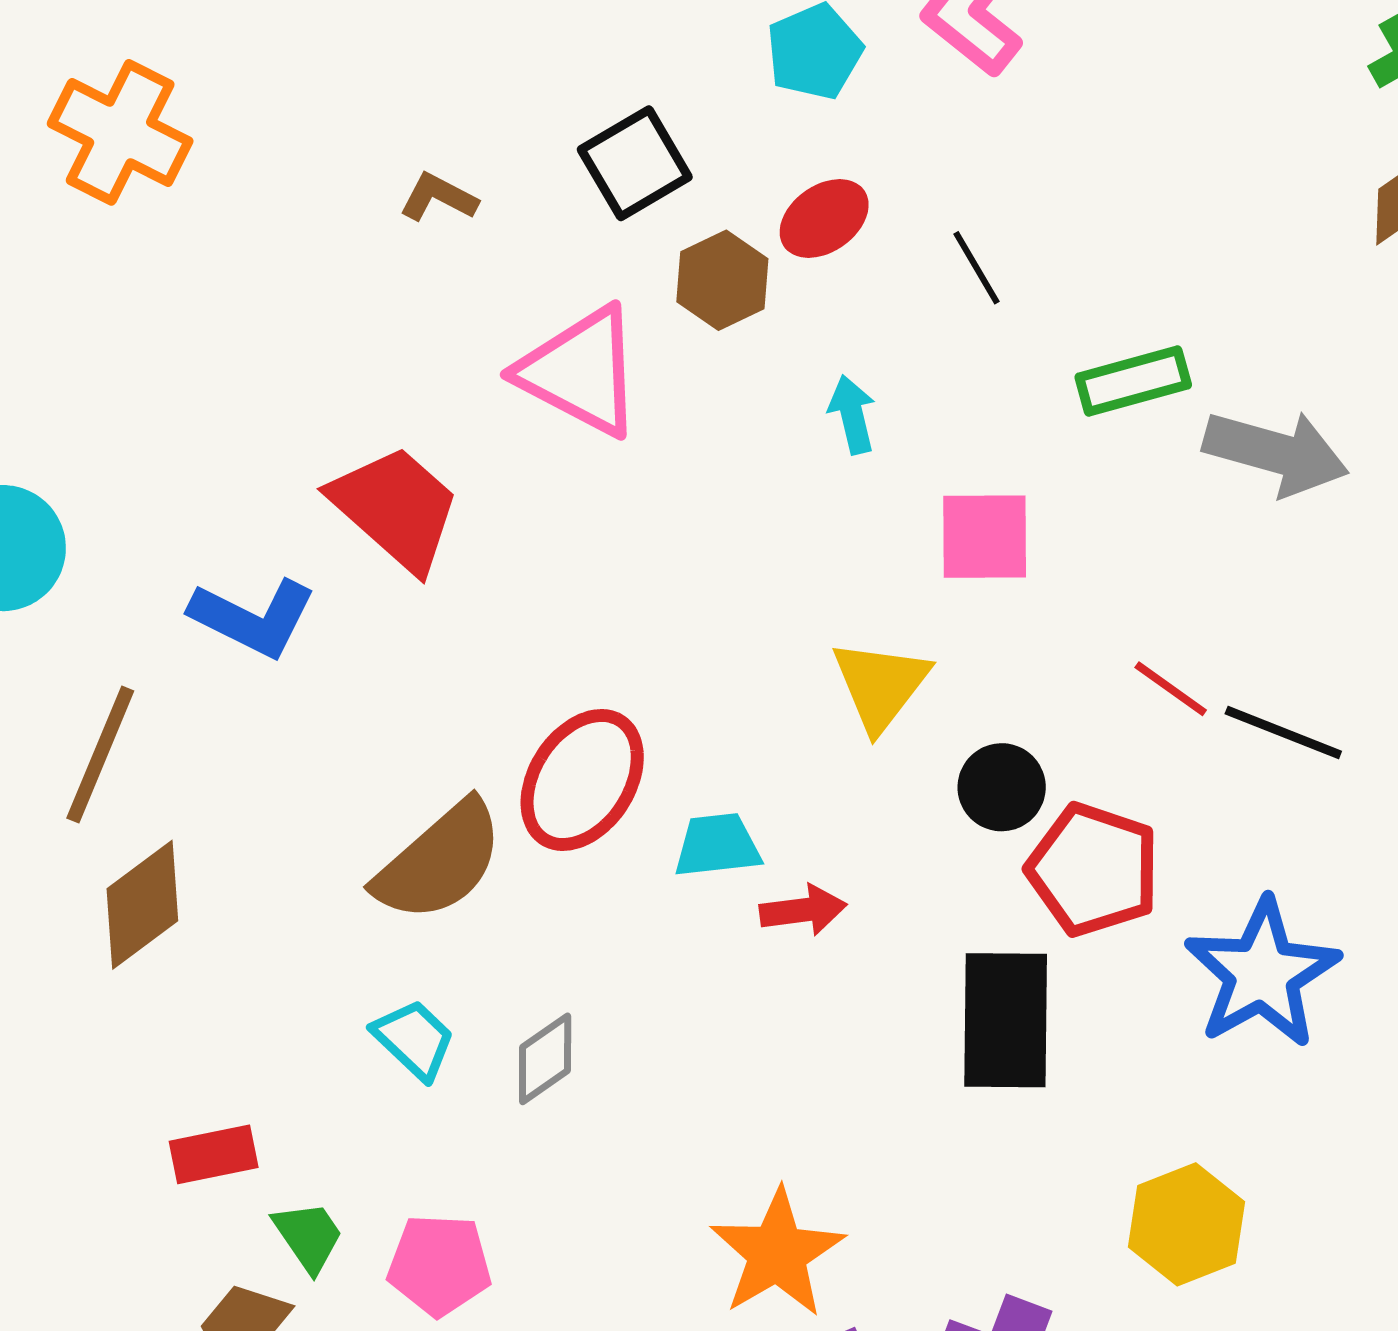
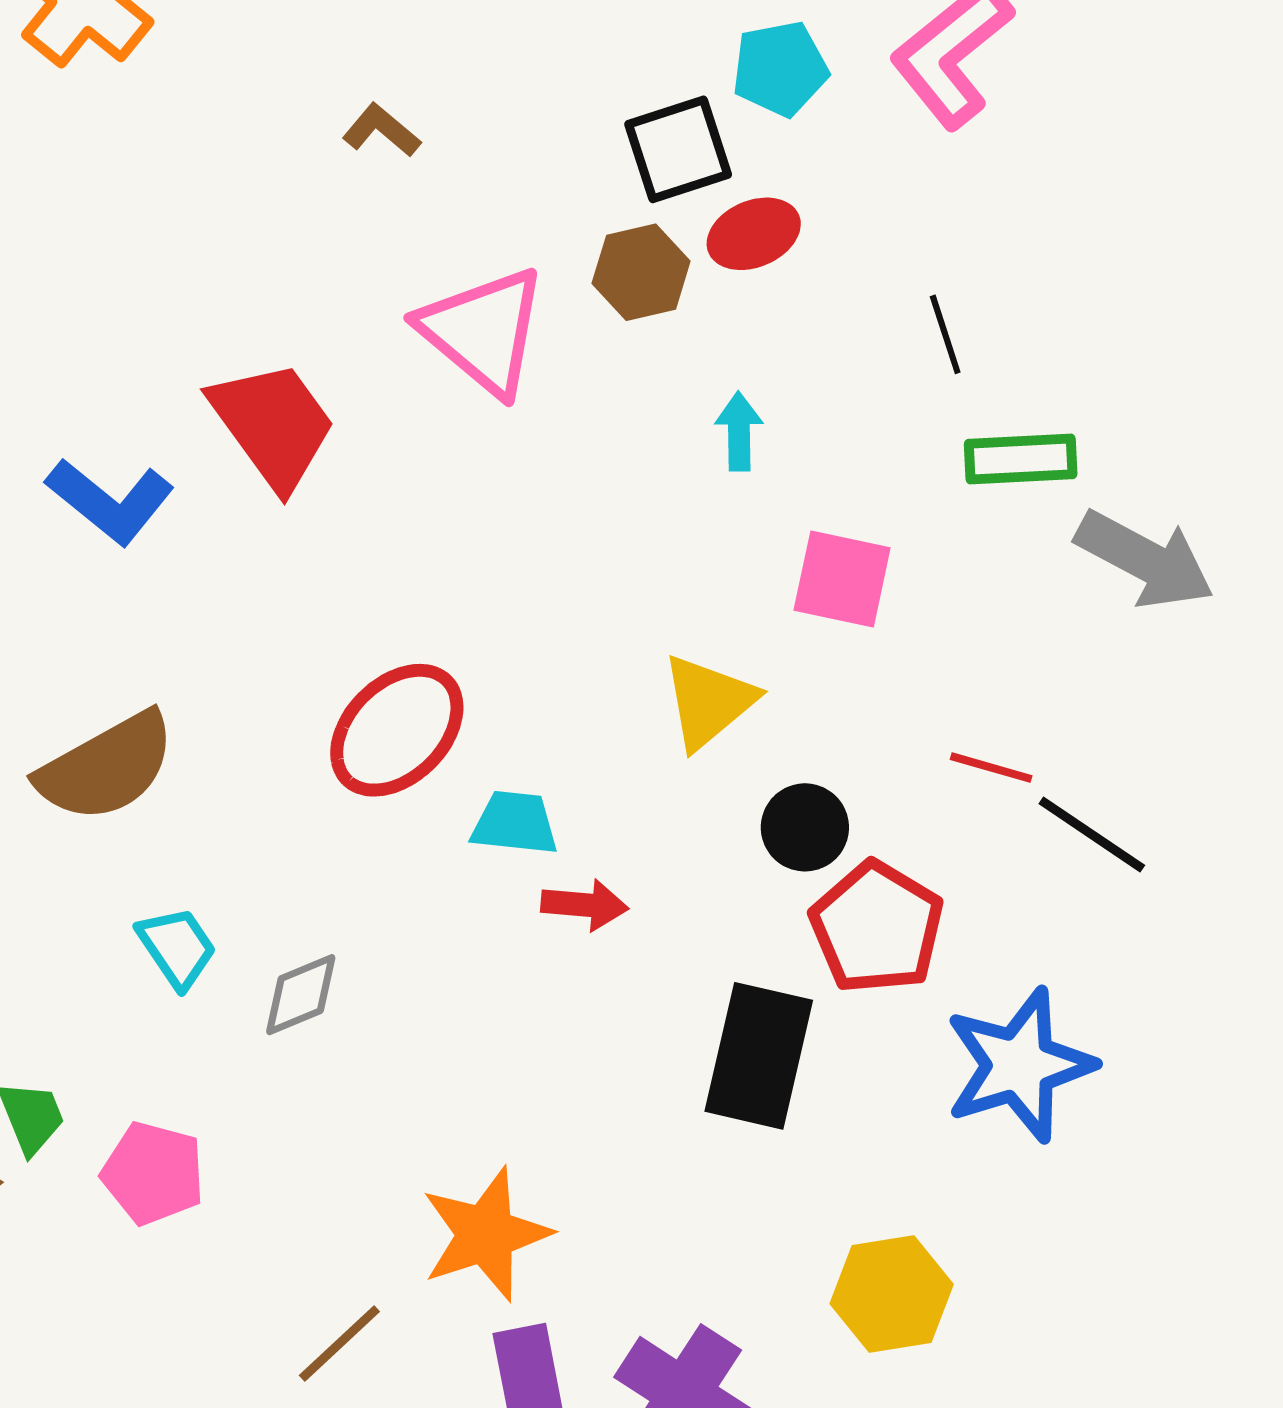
black square: (635, 163) -> (678, 149), moved
black line: (977, 268) -> (945, 334), moved
red line: (1171, 689) -> (991, 768), turned -32
brown semicircle: (439, 861) -> (106, 767), moved

